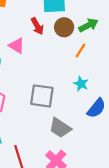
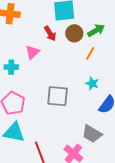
pink triangle: (17, 46) -> (32, 52), turned 49
gray trapezoid: (60, 128) -> (92, 134), moved

